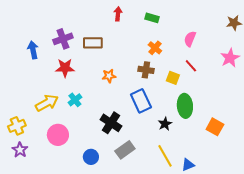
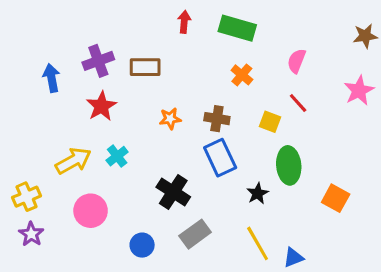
green rectangle: (152, 18) -> (237, 28), size x1.6
red star: (65, 68) -> (101, 106), turned -30
brown cross: (146, 70) -> (217, 119), moved

